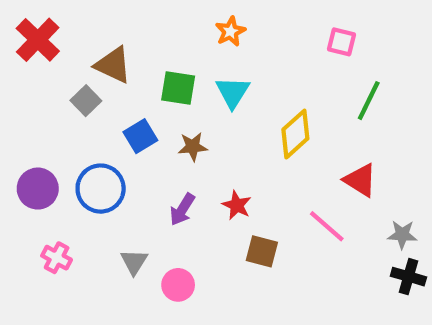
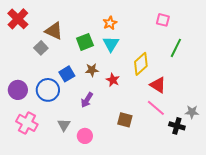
orange star: (230, 31) -> (110, 23), moved
green square: (178, 88) -> (85, 42), turned -30
blue square: (140, 136) -> (67, 74), moved
red triangle: (360, 180) -> (158, 85), moved
red star: (237, 205) -> (113, 80), moved
pink cross: (57, 258) -> (27, 123), size x1.5
black cross: (408, 277) -> (177, 126), moved

